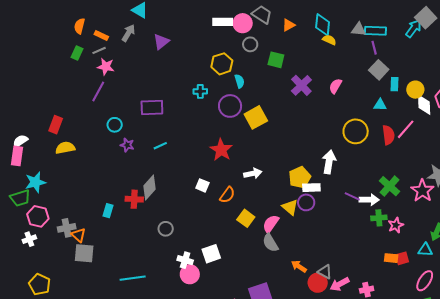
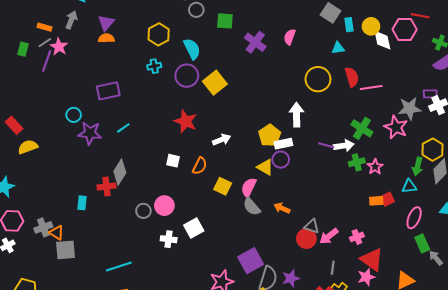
orange semicircle: (80, 26) -> (106, 38), moved, turned 84
yellow hexagon: (222, 64) -> (159, 34), moved
pink star: (106, 67) -> (59, 47), moved, turned 30
cyan semicircle: (239, 81) -> (192, 49), size x1.5
purple line: (98, 91) -> (47, 61), moved
red rectangle: (56, 125) -> (14, 125), turned -54
pink line: (406, 129) -> (371, 88), moved, turned 50
purple star: (127, 145) -> (90, 133), size x1.6
orange arrow: (299, 266) -> (282, 208), moved
pink circle: (190, 274) -> (164, 206), moved

